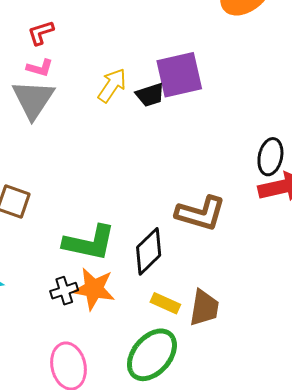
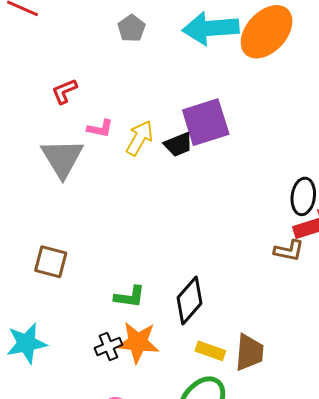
pink L-shape: (40, 68) -> (100, 129), moved
brown L-shape: (201, 213) -> (289, 251), moved, size x0.6
green L-shape: (89, 243) -> (130, 297), size x0.6

